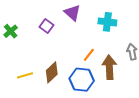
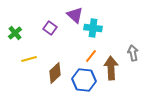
cyan cross: (107, 22) -> (93, 28), moved
yellow line: (25, 75) -> (29, 59), moved

